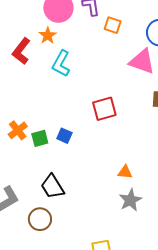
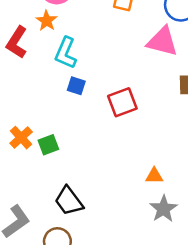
blue square: (64, 136) -> (76, 86), moved

